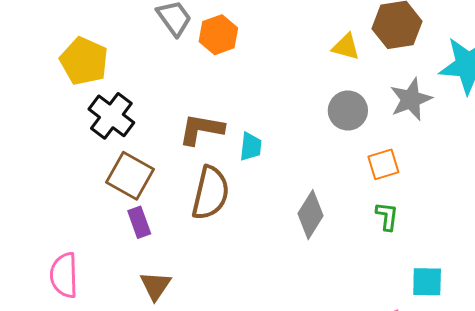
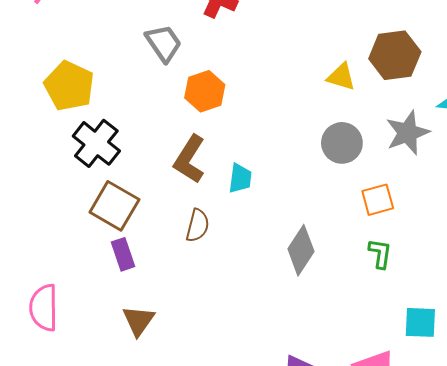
orange hexagon: (218, 35) -> (205, 91), moved
brown L-shape: (201, 129) -> (189, 159), turned -69
brown semicircle: (210, 193) -> (198, 226), size x0.6

